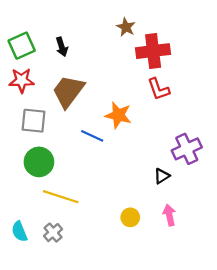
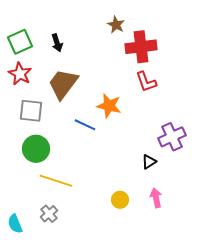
red star: (22, 80) -> (20, 74), turned 30
cyan semicircle: (19, 231) -> (15, 224), moved

